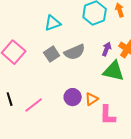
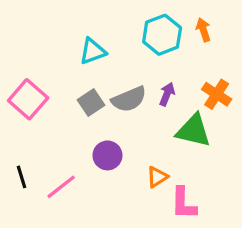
purple arrow: (107, 49) -> (167, 94), moved
purple circle: (73, 97) -> (107, 155), moved

